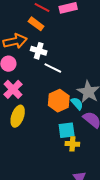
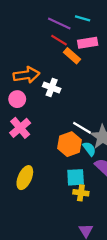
orange rectangle: (36, 24) -> (72, 56), moved
white line: (53, 68) -> (82, 128), moved
yellow ellipse: (18, 116) -> (25, 178), moved

